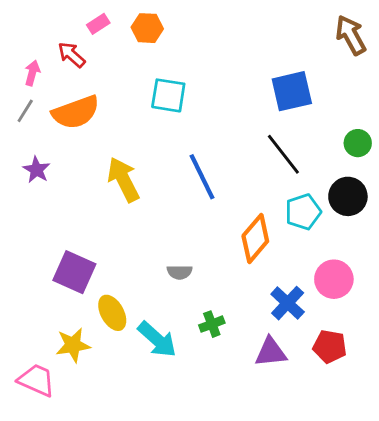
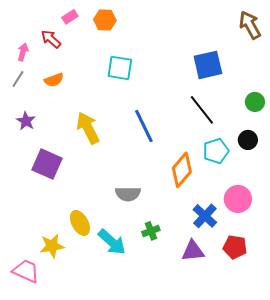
orange semicircle: (76, 112) -> (54, 80), size x0.6
black circle: (348, 196) -> (248, 140), size x0.7
purple square: (74, 272) -> (47, 164), moved
gray semicircle: (180, 272) -> (128, 194), size x1.4

